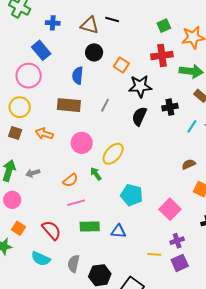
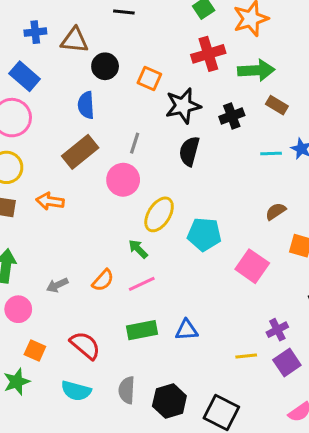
brown triangle: (90, 25) -> (75, 40), moved
brown rectangle: (69, 105) -> (80, 152), turned -35
black cross: (170, 107) -> (232, 116), moved
cyan line: (192, 126) -> (271, 153), turned 64
pink circle: (82, 143) -> (123, 180), moved
gray arrow: (33, 173) -> (57, 285), moved
orange semicircle: (70, 180) -> (103, 280), moved
cyan pentagon: (132, 195) -> (204, 234), moved
pink line: (76, 203) -> (142, 284), moved
pink square: (170, 209) -> (252, 266), moved

